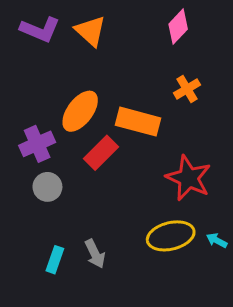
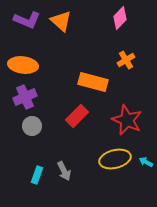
orange ellipse: (80, 111) -> (23, 65), moved, turned 60
red rectangle: (101, 153) -> (77, 116), moved

